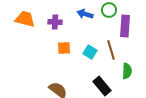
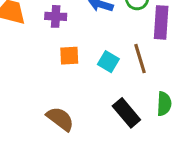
green semicircle: (127, 71) -> (164, 104), moved

